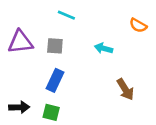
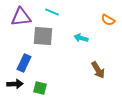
purple triangle: (20, 42) -> (21, 17), moved
gray square: (55, 46) -> (43, 36), size x1.5
blue rectangle: (55, 80) -> (24, 63), moved

